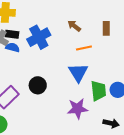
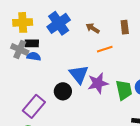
blue cross: (39, 37) -> (59, 23), moved
blue triangle: (78, 73) -> (79, 74), moved
purple star: (77, 109) -> (98, 83), moved

